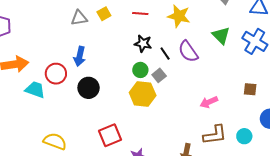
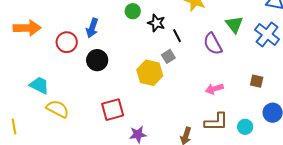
purple semicircle: (188, 51) -> (213, 44), moved
green circle: (140, 70) -> (133, 11), moved
cyan trapezoid: (35, 90) -> (39, 85), moved

